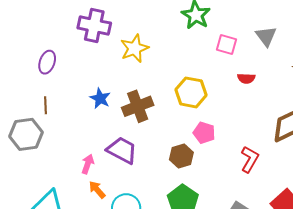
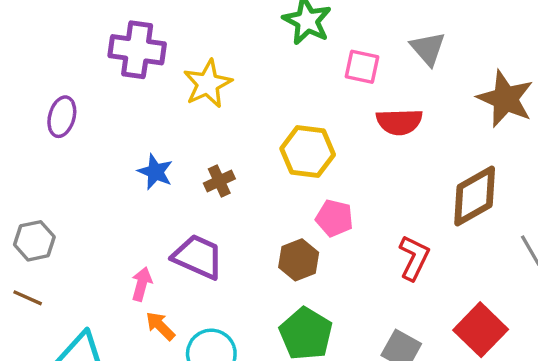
red semicircle: (246, 78) -> (399, 122), size x1.5
brown line: (45, 105) -> (28, 298), moved, turned -60
brown cross: (138, 106) -> (219, 181), size x0.6
gray hexagon: (26, 134) -> (34, 241), size x0.7

